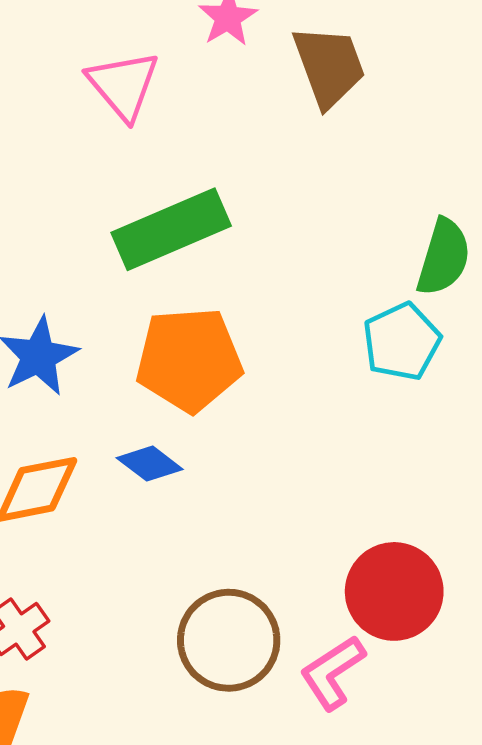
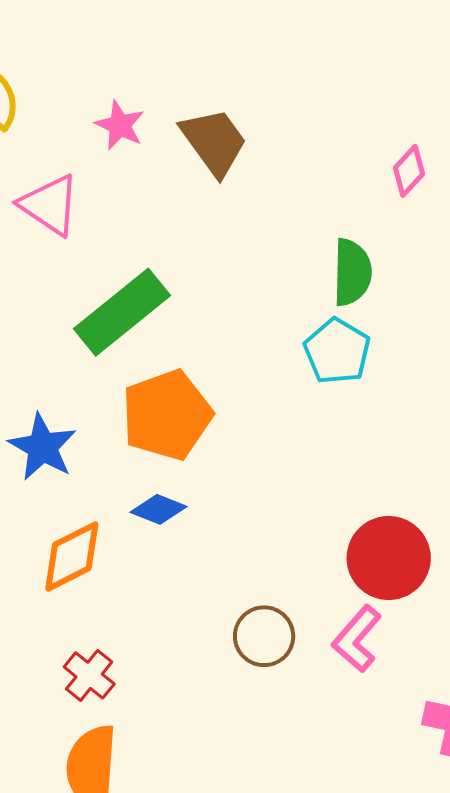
brown circle: (229, 640) -> (264, 636), size x0.7

